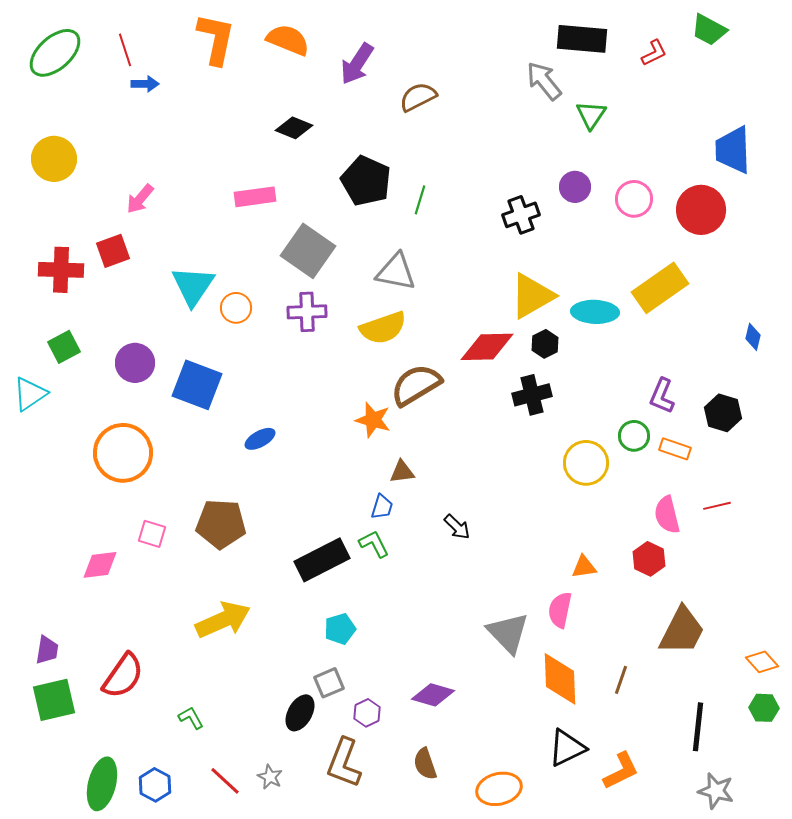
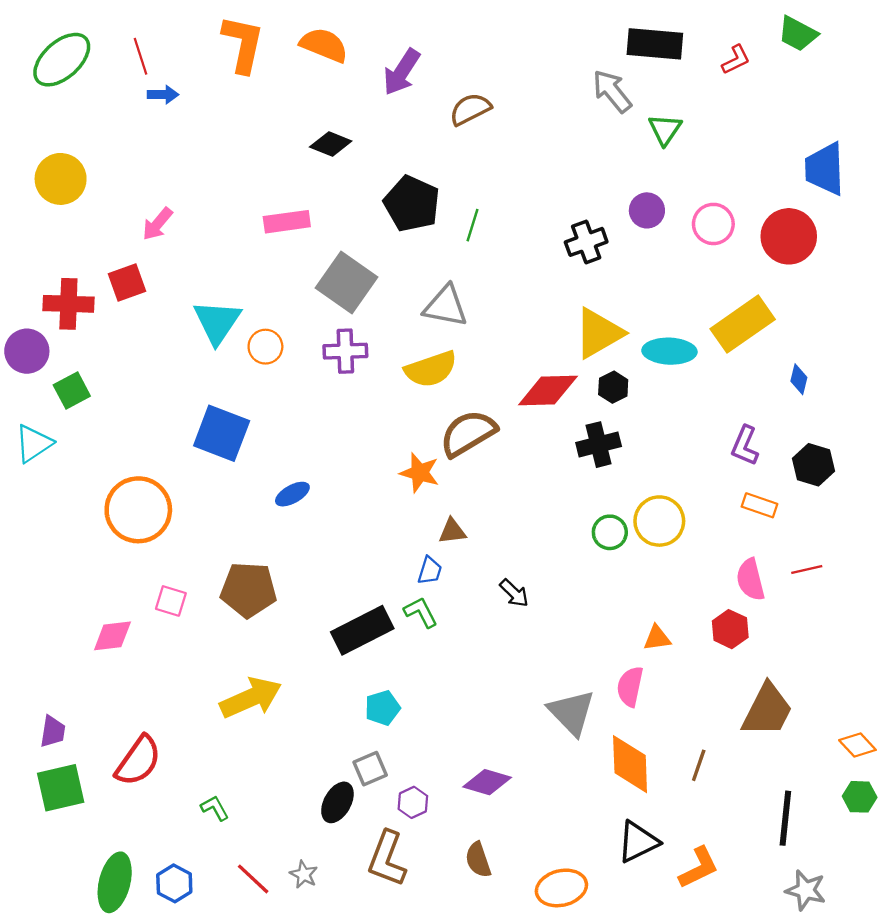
blue diamond: (753, 337) -> (799, 379), moved
purple circle: (135, 363) -> (27, 351), moved
green circle: (634, 436) -> (610, 532), moved

